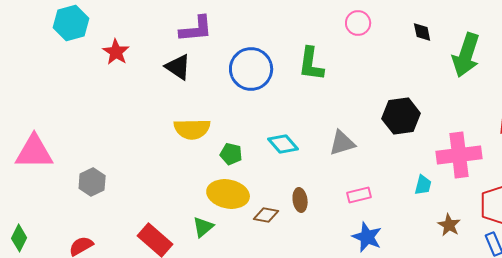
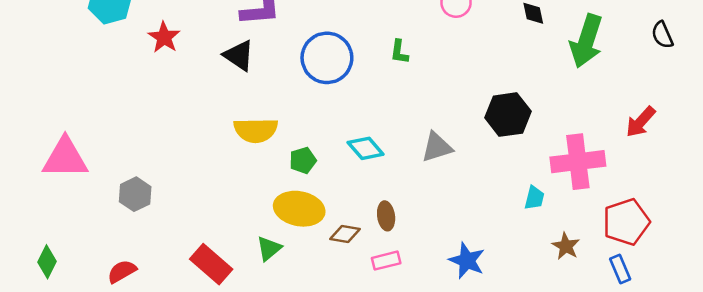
green L-shape: (311, 64) -> (399, 52), size x0.6
green pentagon: (231, 154) -> (303, 160), turned -30
pink rectangle: (359, 195) -> (386, 261), moved

